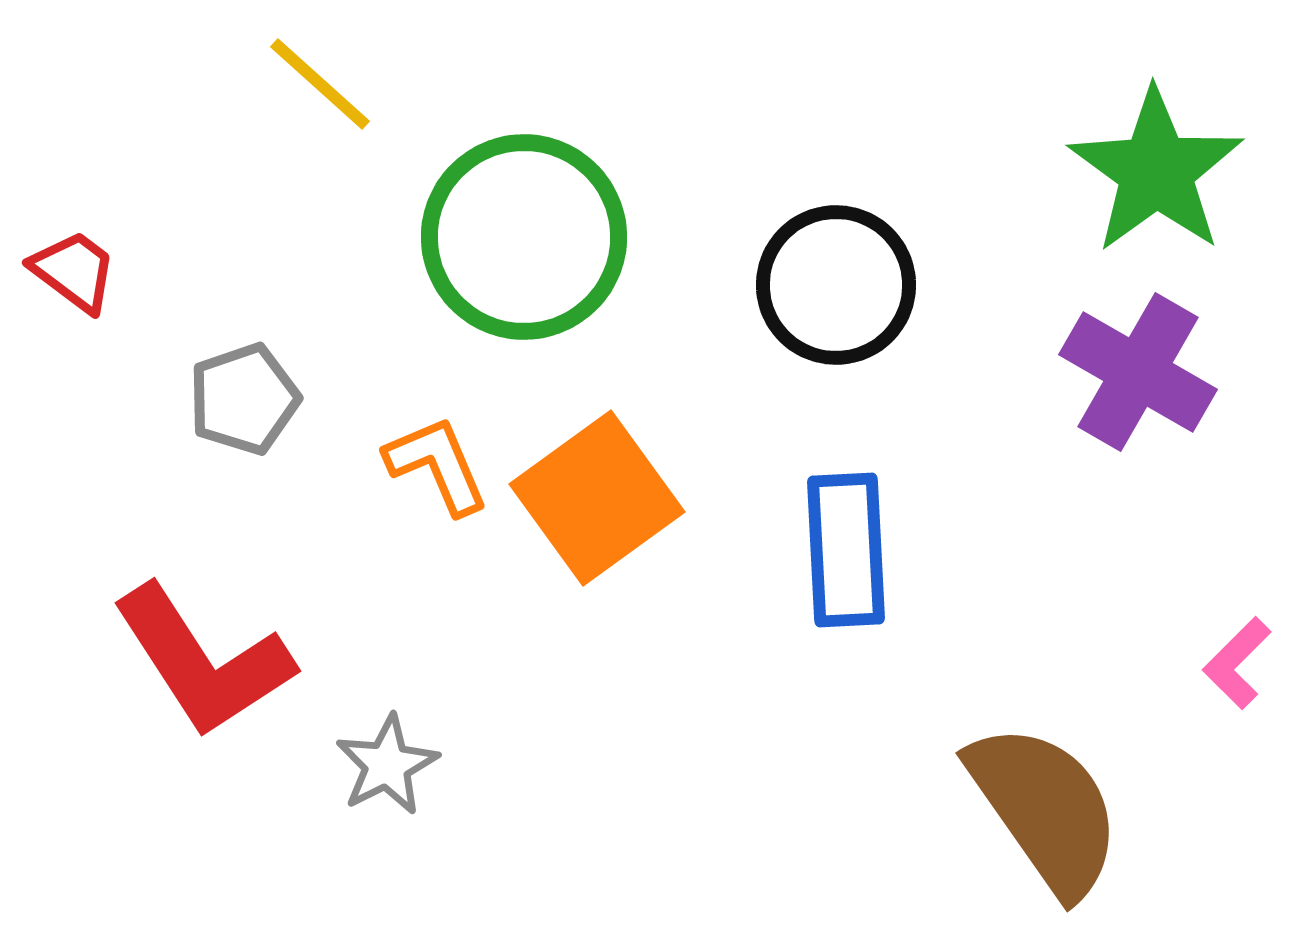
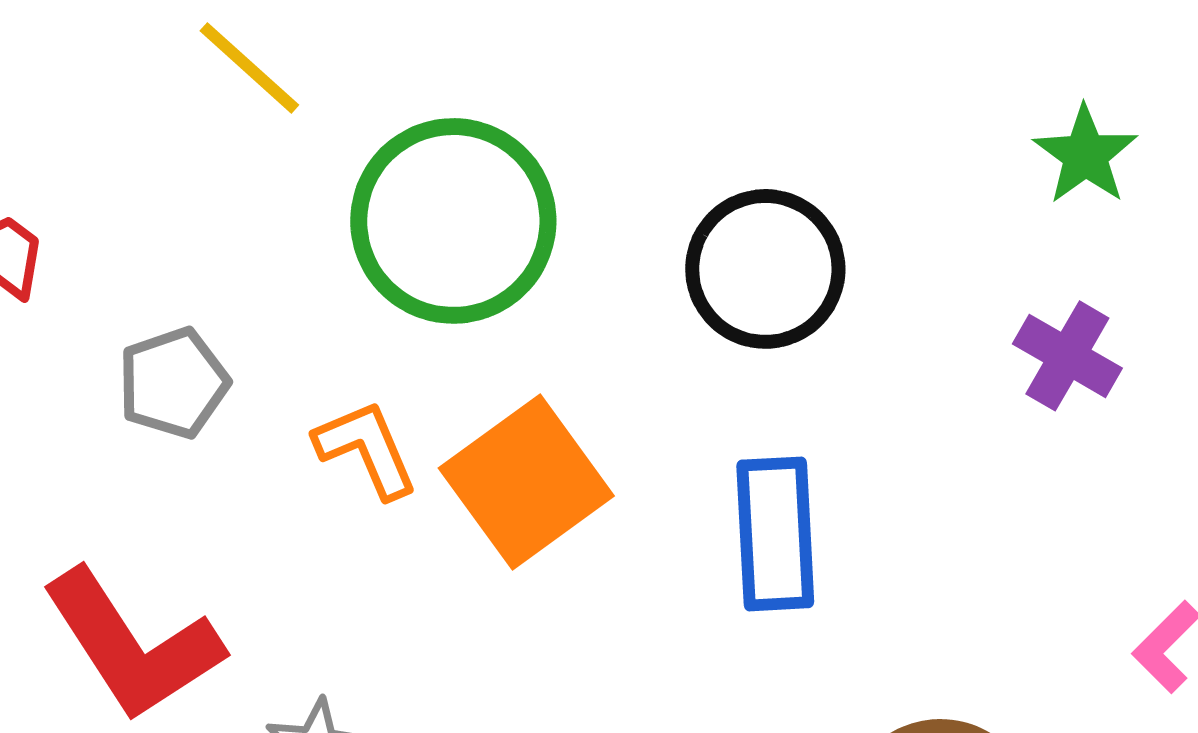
green star: (1156, 171) -> (1085, 155), size x0.6
purple cross: (1138, 372) -> (1067, 356), size x0.7

